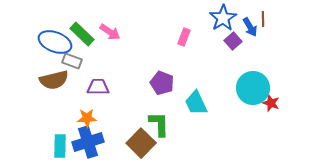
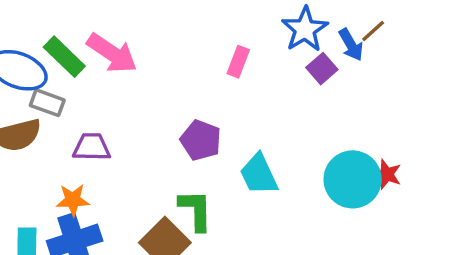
brown line: (263, 19) -> (373, 31), turned 49
pink arrow: (110, 32) -> (112, 53), size x1.4
cyan circle: (253, 88) -> (353, 179), moved

